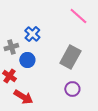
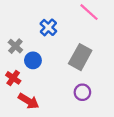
blue cross: (32, 34) -> (48, 27), moved
gray cross: (11, 47) -> (15, 46), turned -32

